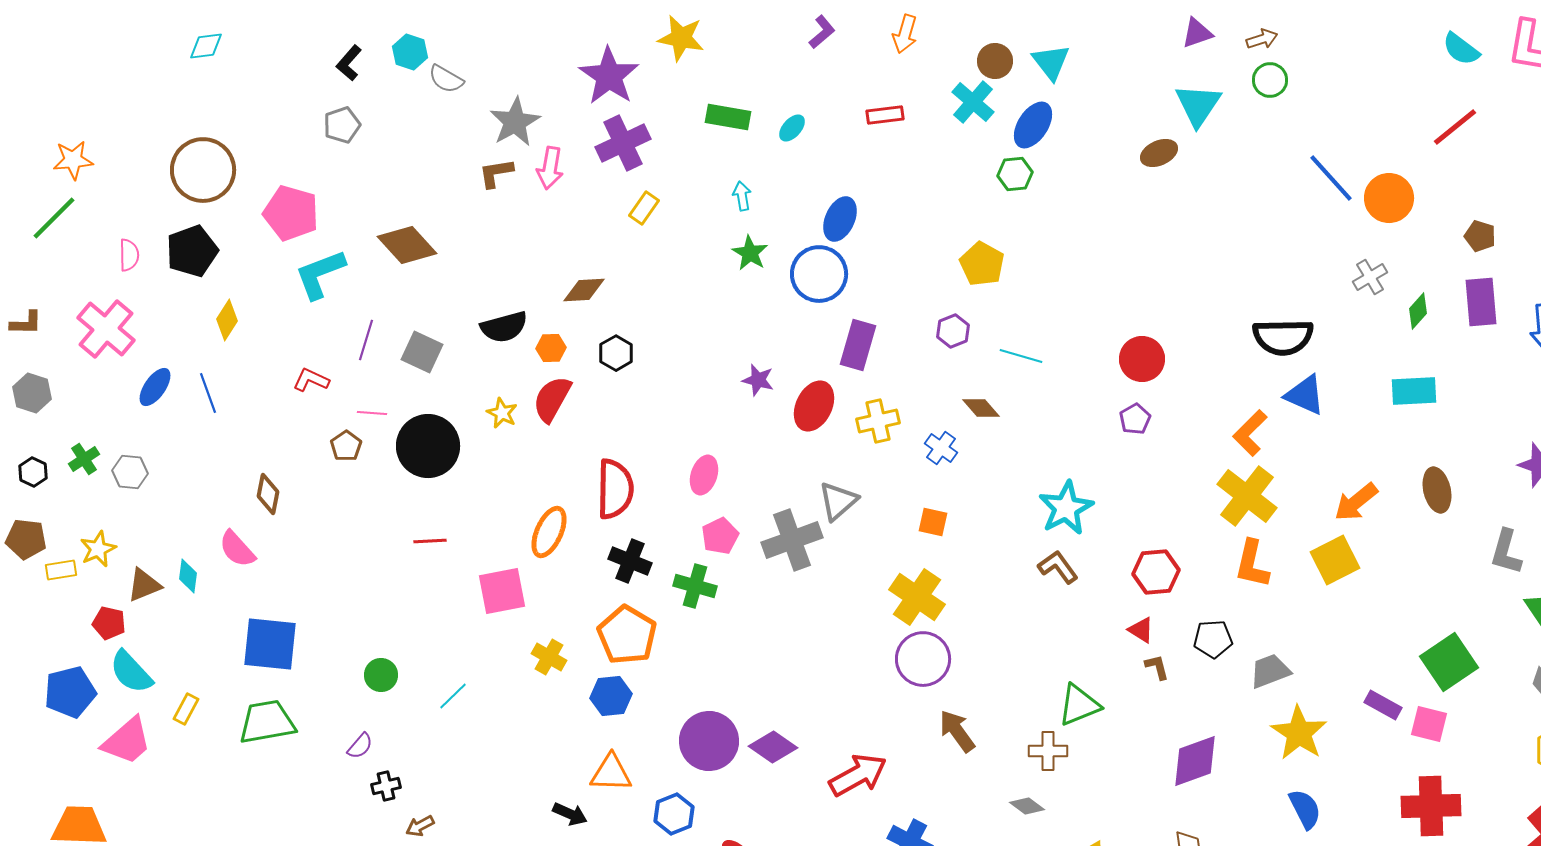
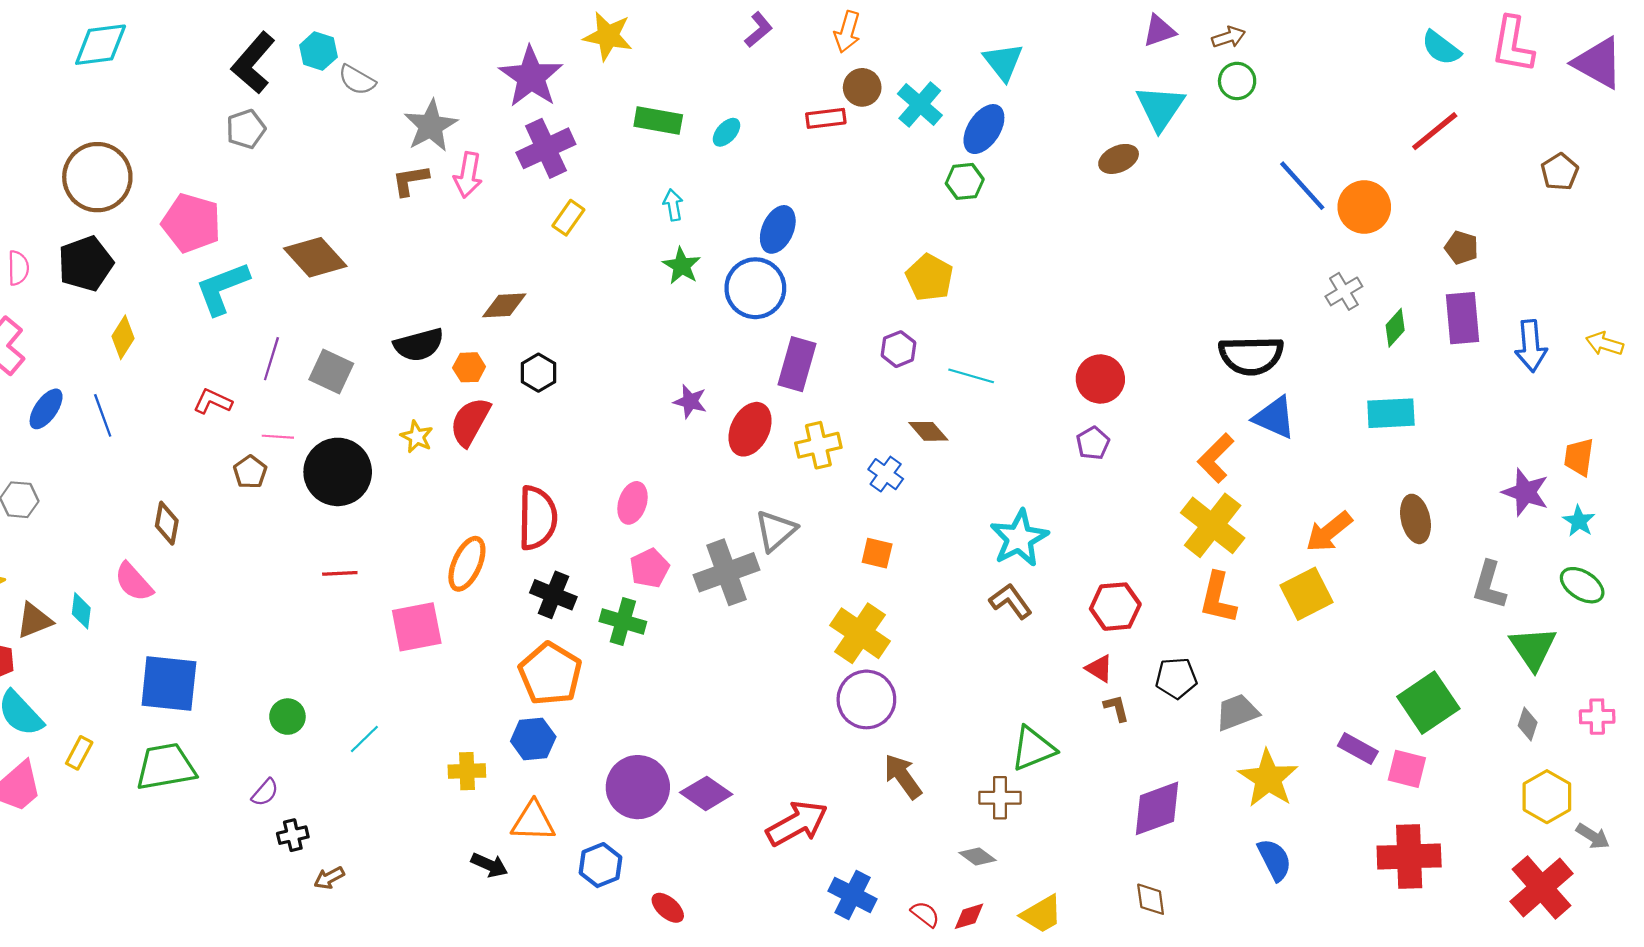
cyan diamond: (206, 46) -> (101, 45), size x1.5
brown circle: (995, 61) -> (862, 87), moved
black L-shape: (349, 63) -> (253, 63), size x1.6
yellow cross: (549, 657) -> (467, 771), moved, turned -32

